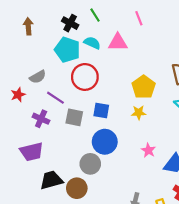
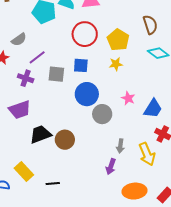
red circle: (85, 77) -> (85, 34), moved
purple line: (55, 98) -> (37, 57), turned -66
gray circle: (90, 164) -> (102, 114), moved

